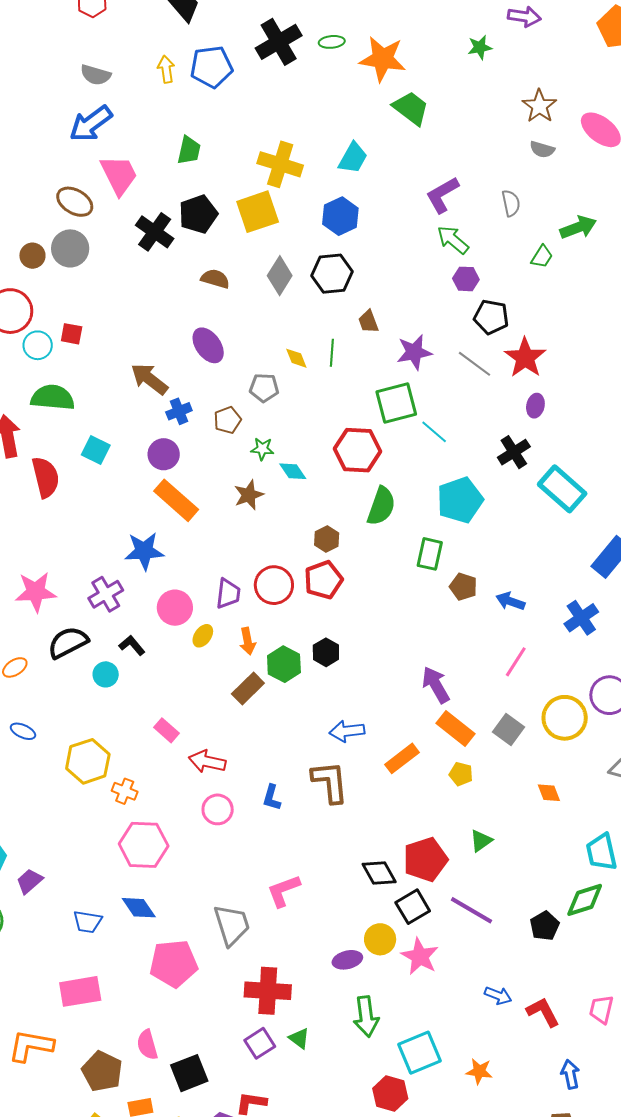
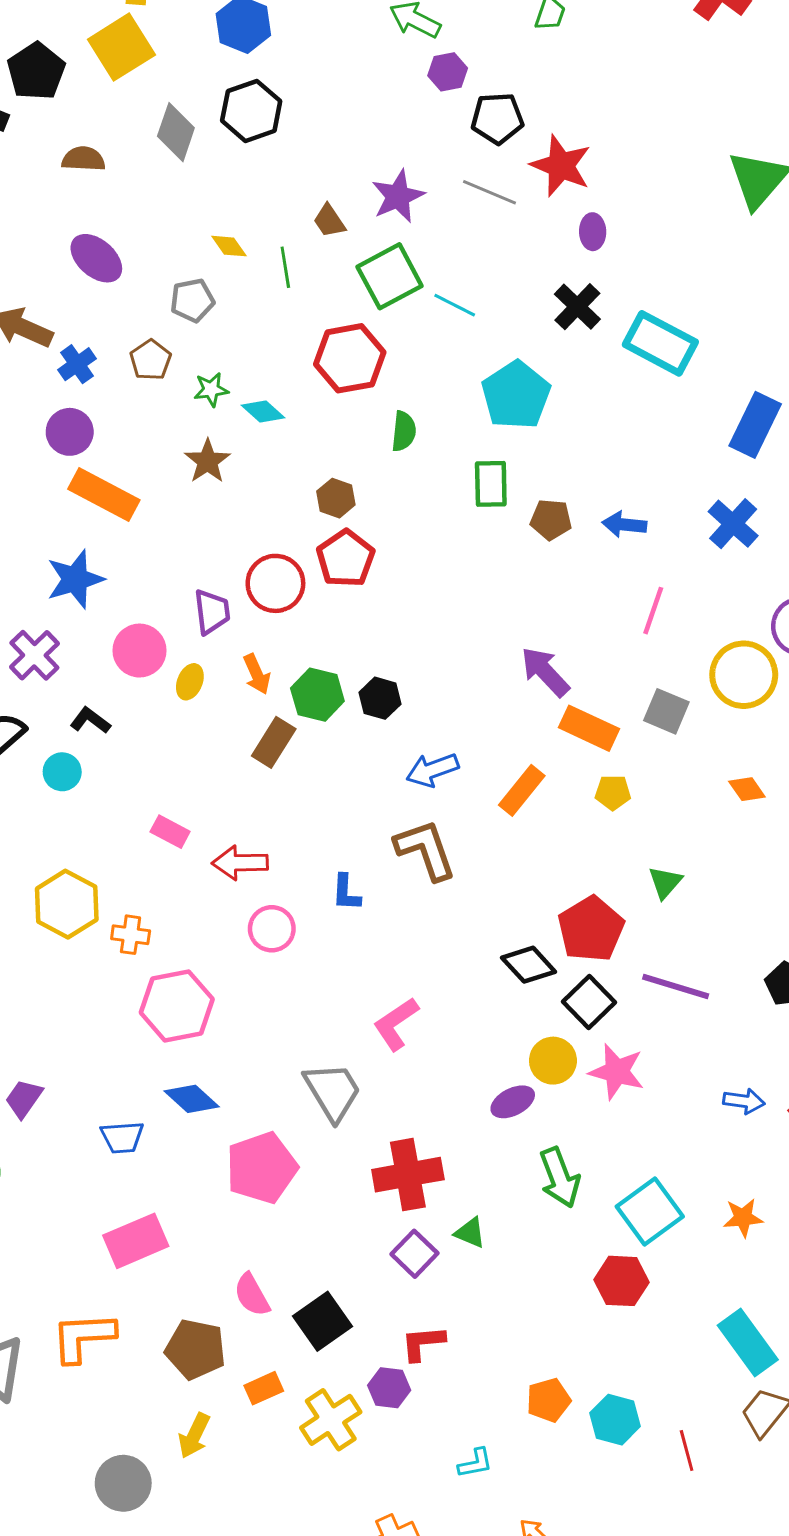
brown trapezoid: (368, 322) -> (329, 221), moved
green line: (332, 353) -> (285, 267), moved
green semicircle: (381, 506) -> (404, 431), size x0.7
black hexagon: (326, 652) -> (380, 698), moved

